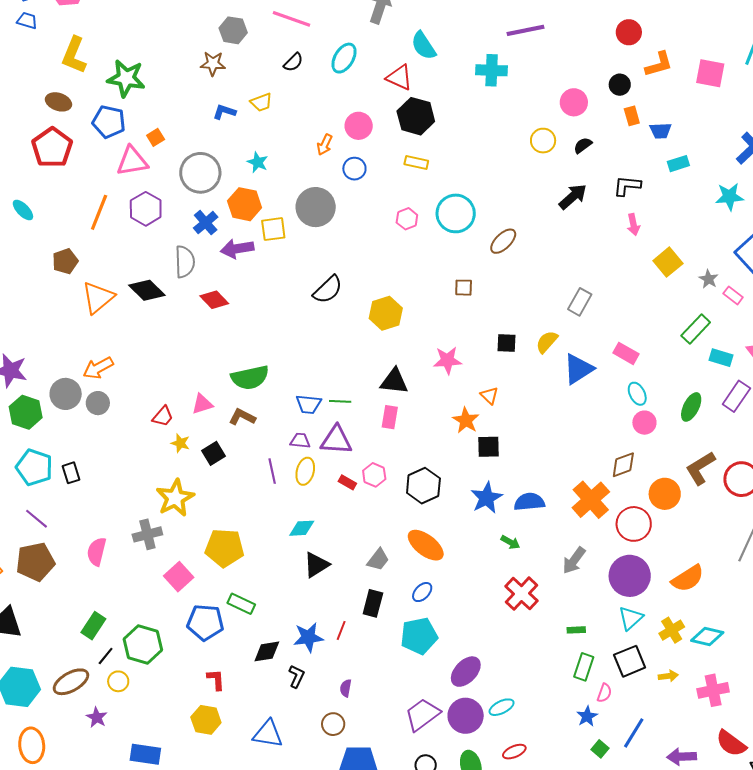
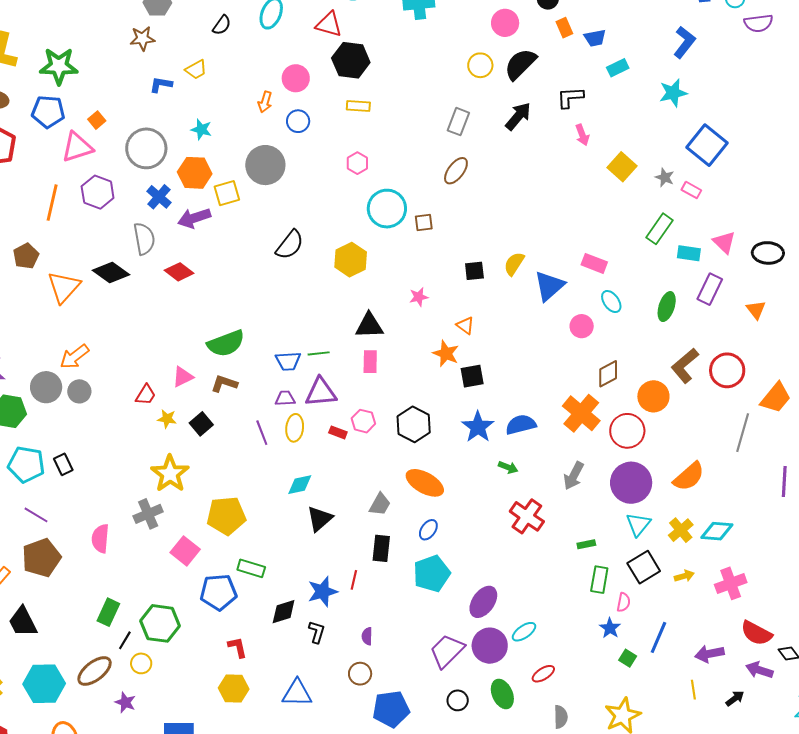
black semicircle: (583, 145) -> (520, 64), size x1.8
cyan circle: (456, 213) -> (387, 209), moved
gray rectangle: (580, 302) -> (458, 122), moved
pink star: (448, 360) -> (419, 297), size x0.7
pink circle: (644, 423) -> (582, 326), moved

